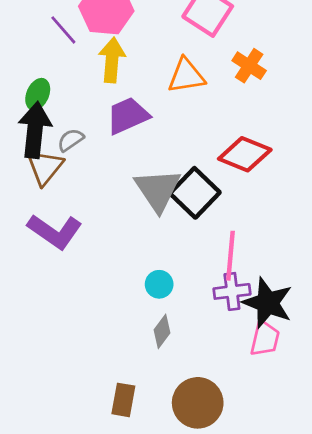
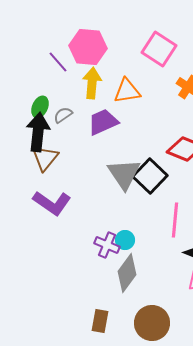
orange triangle: (186, 76) -> (127, 91), moved
gray semicircle: (71, 140) -> (63, 115), moved
purple cross: (232, 291) -> (107, 245), moved, turned 30
gray diamond: (162, 331) -> (127, 273), size x1.6

